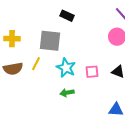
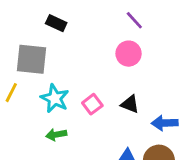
pink square: (92, 72) -> (92, 104), turned -32

